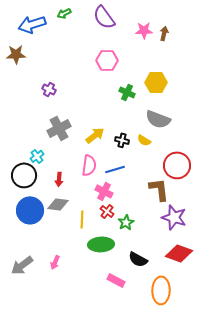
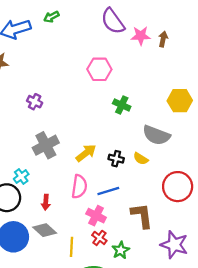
purple semicircle: (104, 17) -> (113, 21), moved
yellow hexagon: (156, 82) -> (180, 101), moved
brown L-shape: (159, 189) -> (142, 216), moved
gray diamond: (58, 204) -> (45, 230), turned 35

